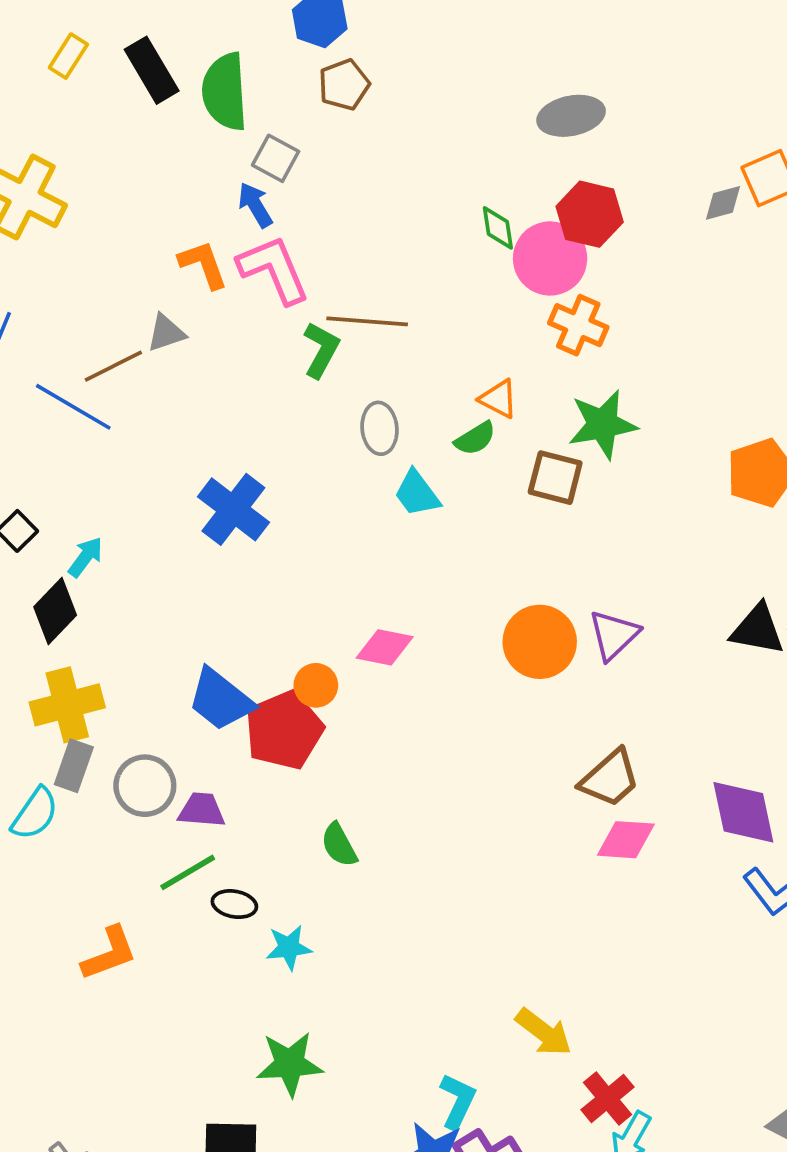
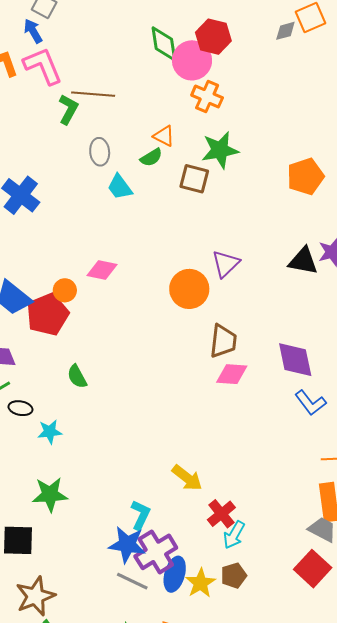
green diamond: (498, 228) -> (164, 44), size x1.5
orange circle: (540, 642) -> (189, 289), moved
brown trapezoid: (610, 778) -> (223, 341), turned -42

